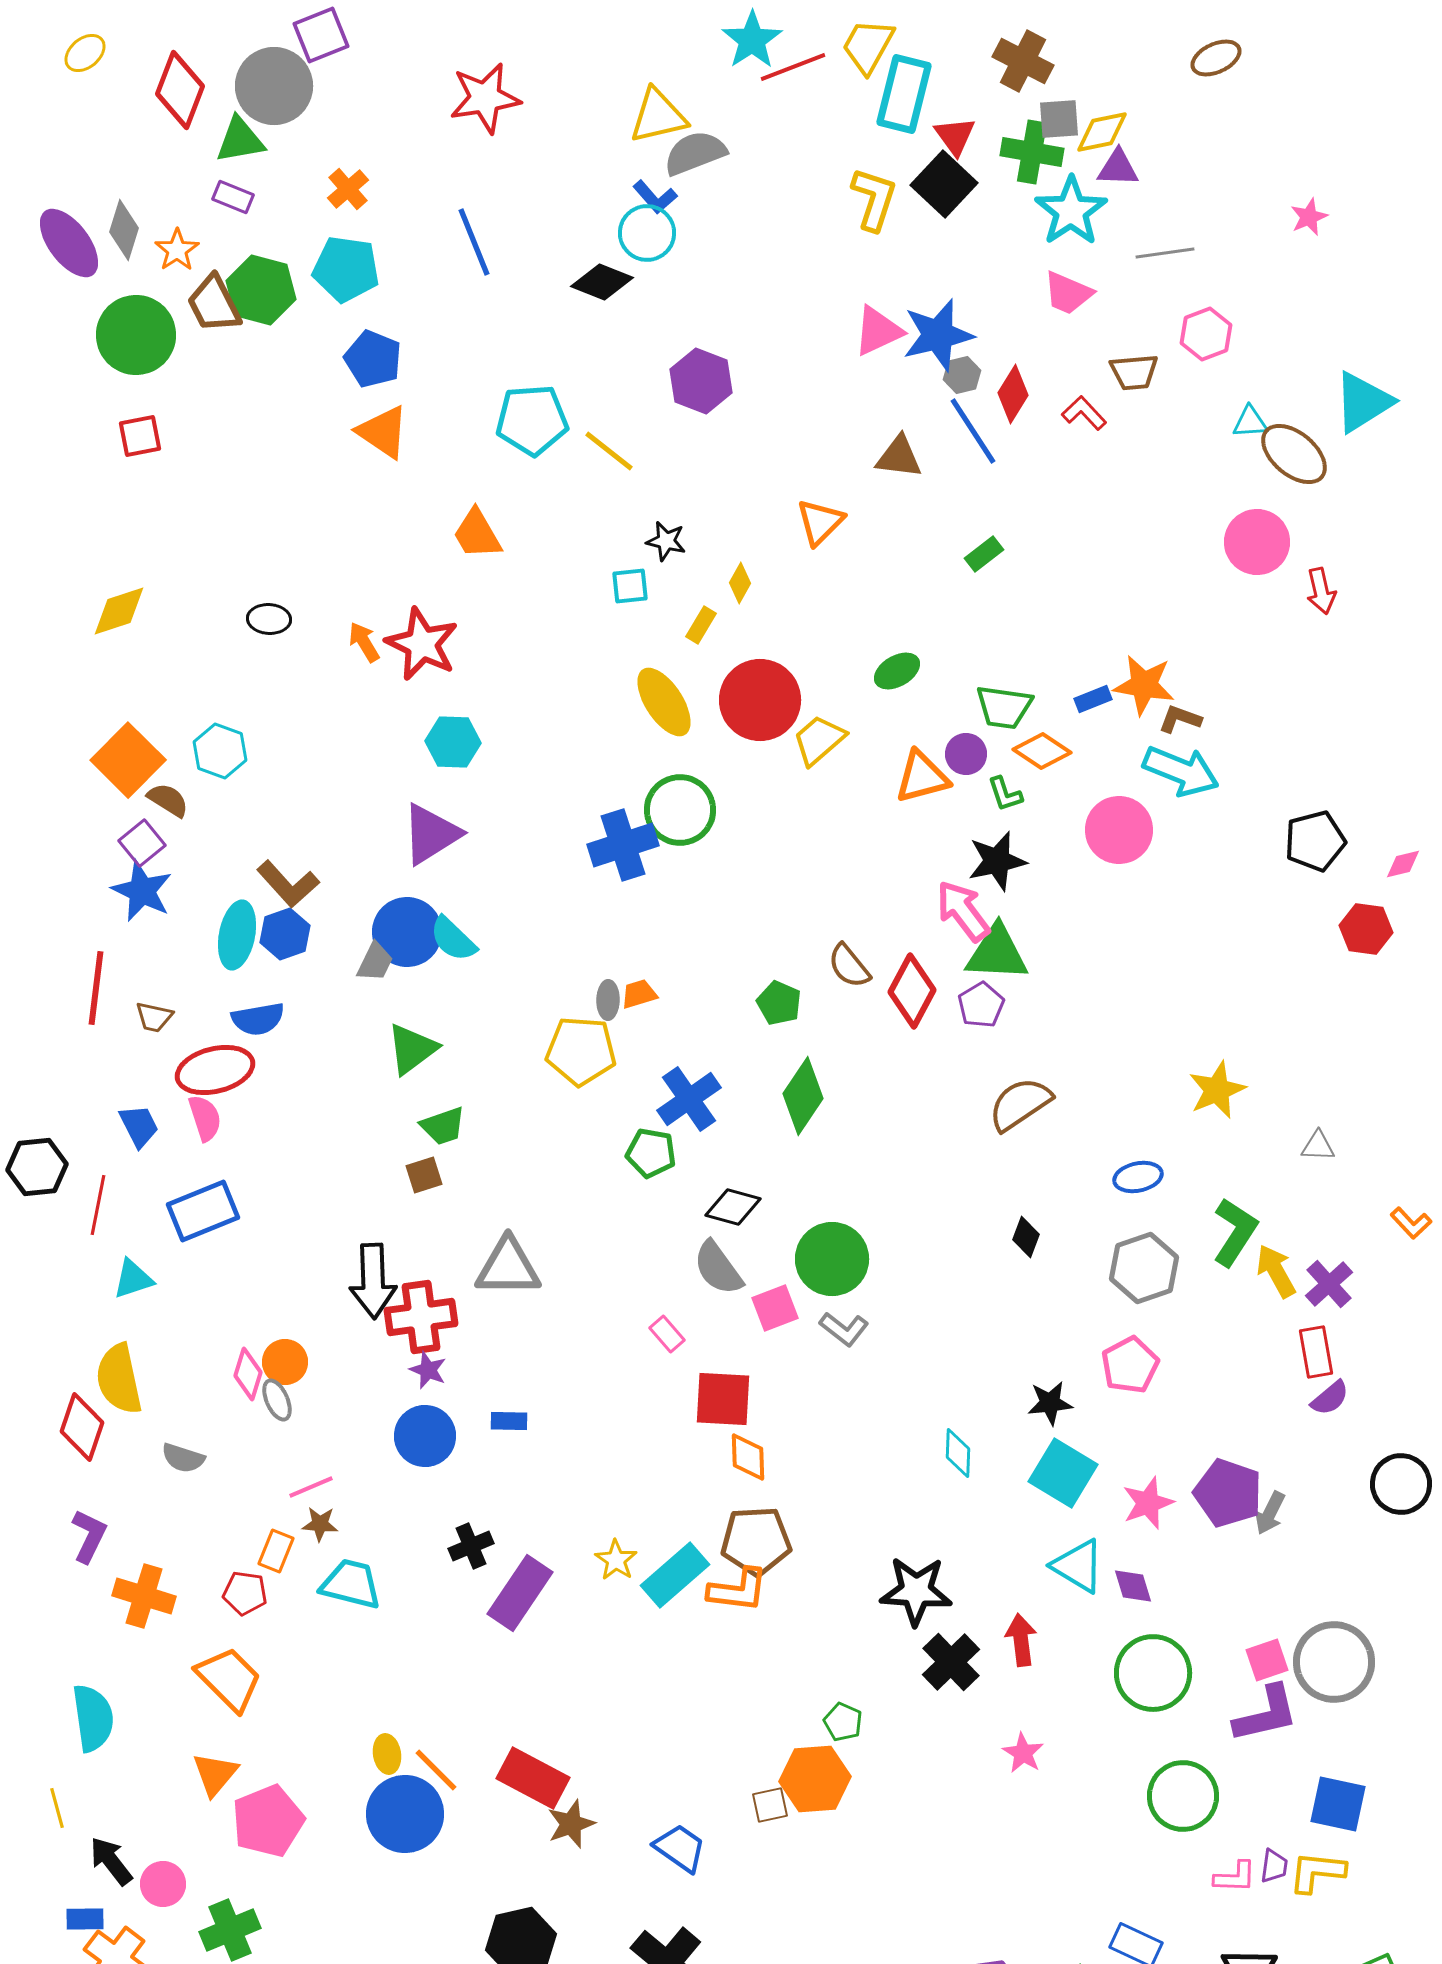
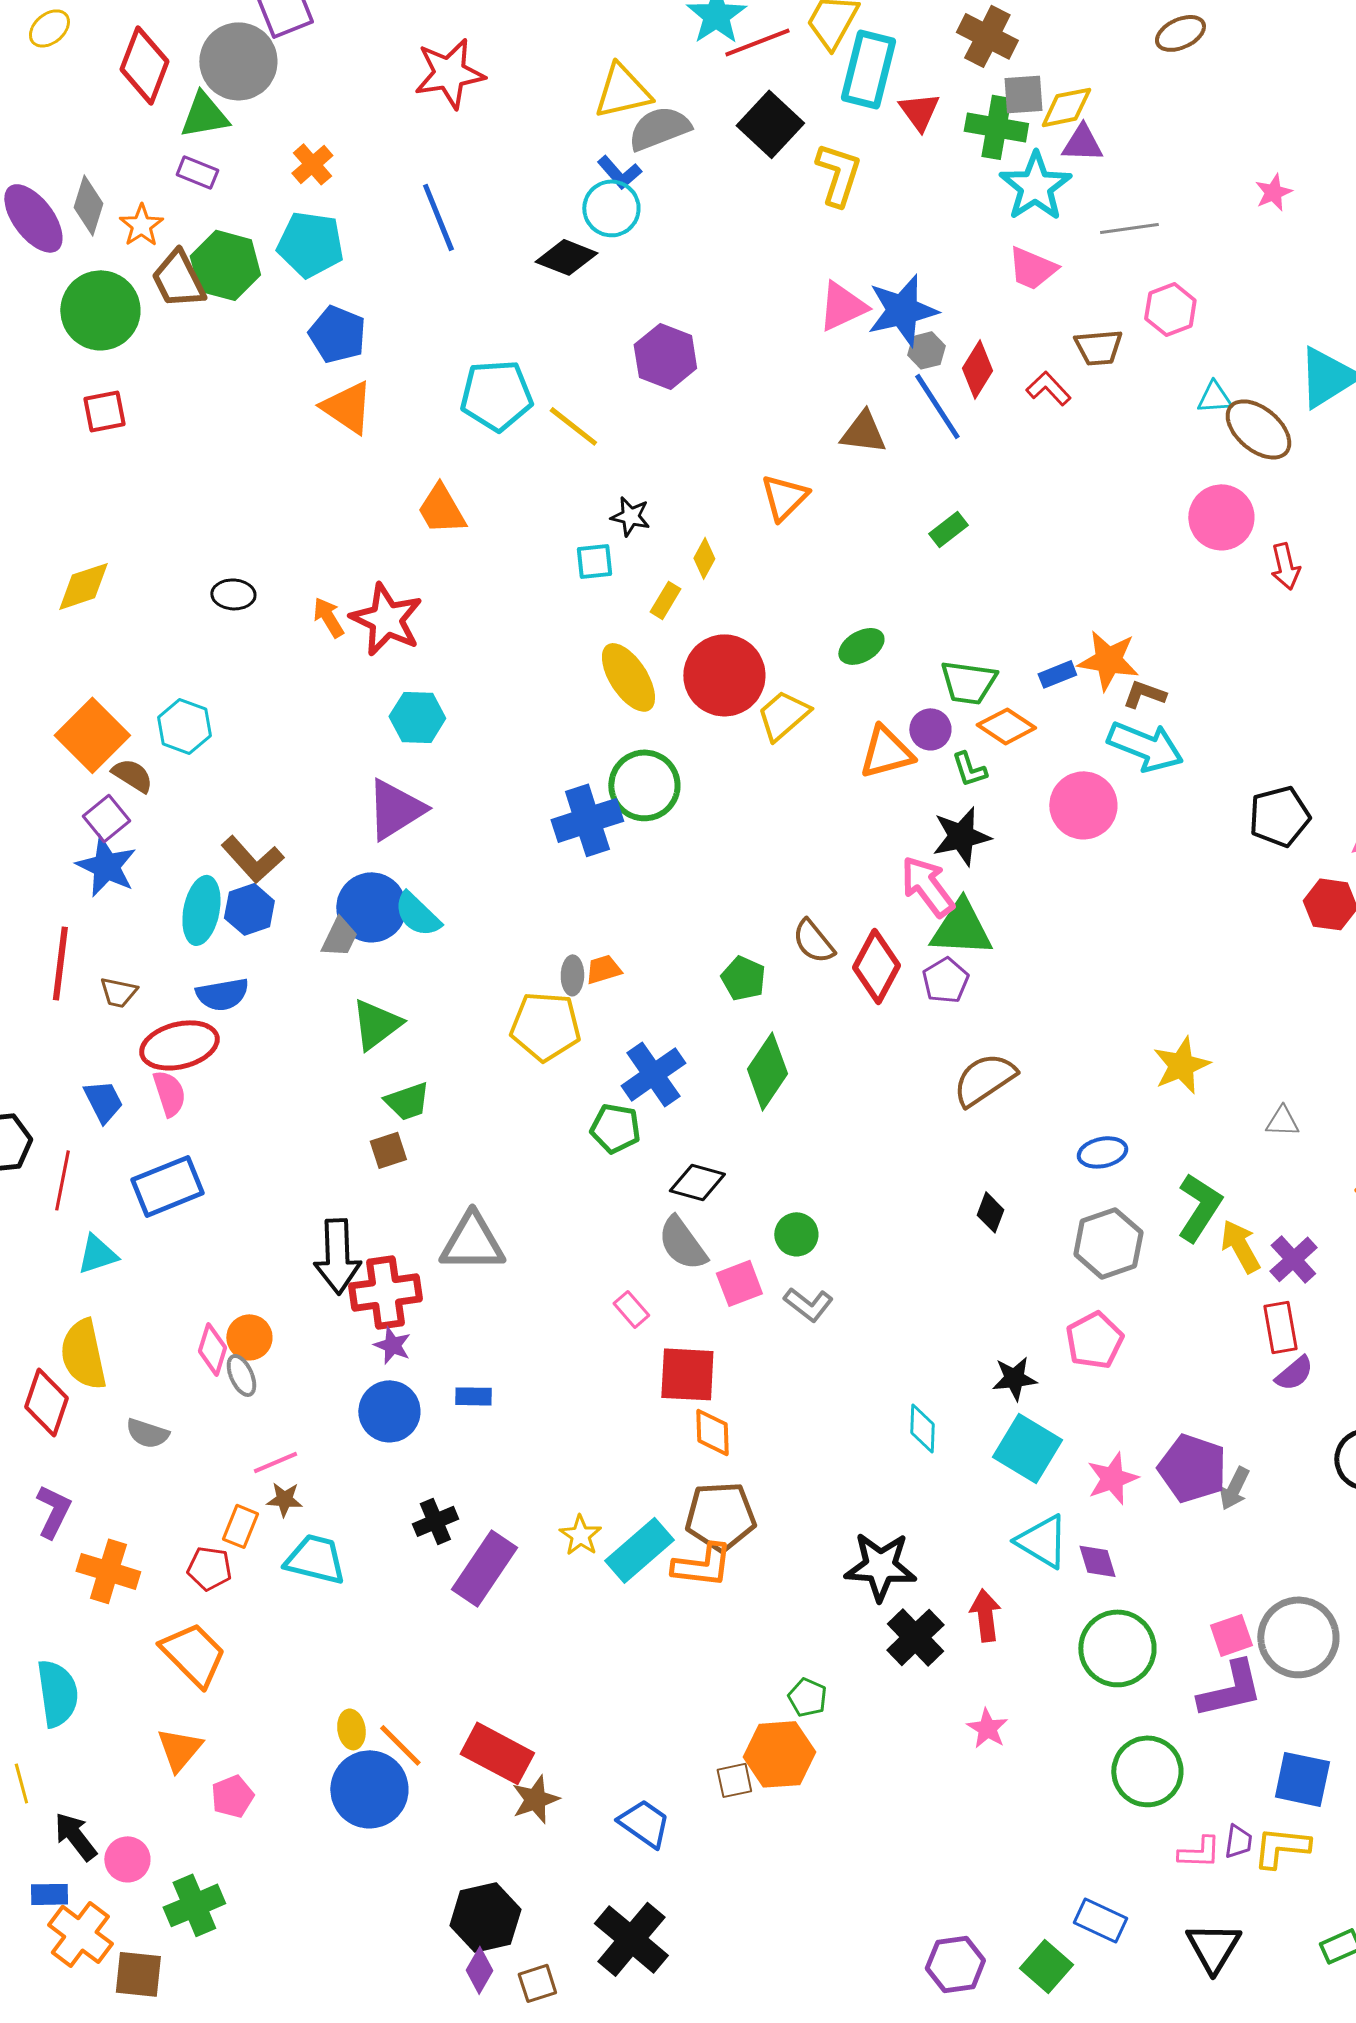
black square: (944, 184) -> (770, 124), moved
green circle: (832, 1259) -> (796, 1234), size x0.6
pink pentagon: (268, 1821) -> (232, 1796), size x0.6

